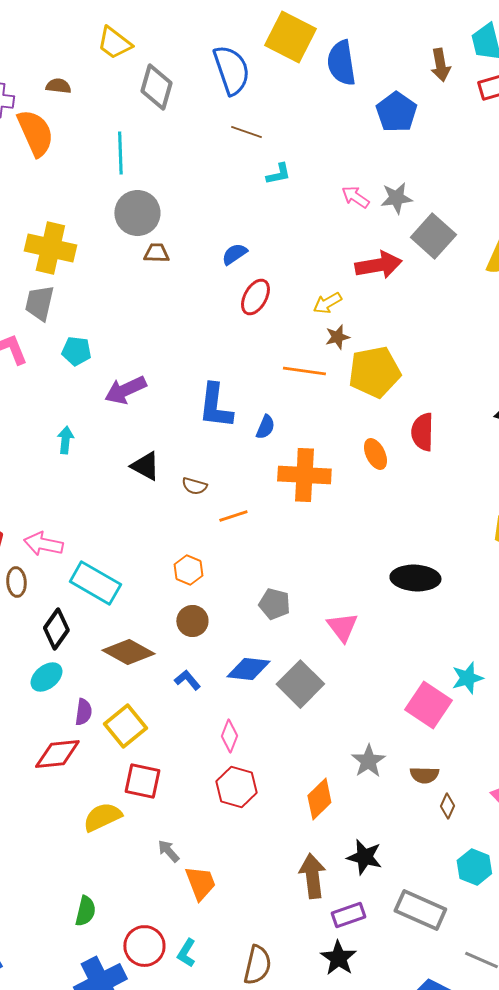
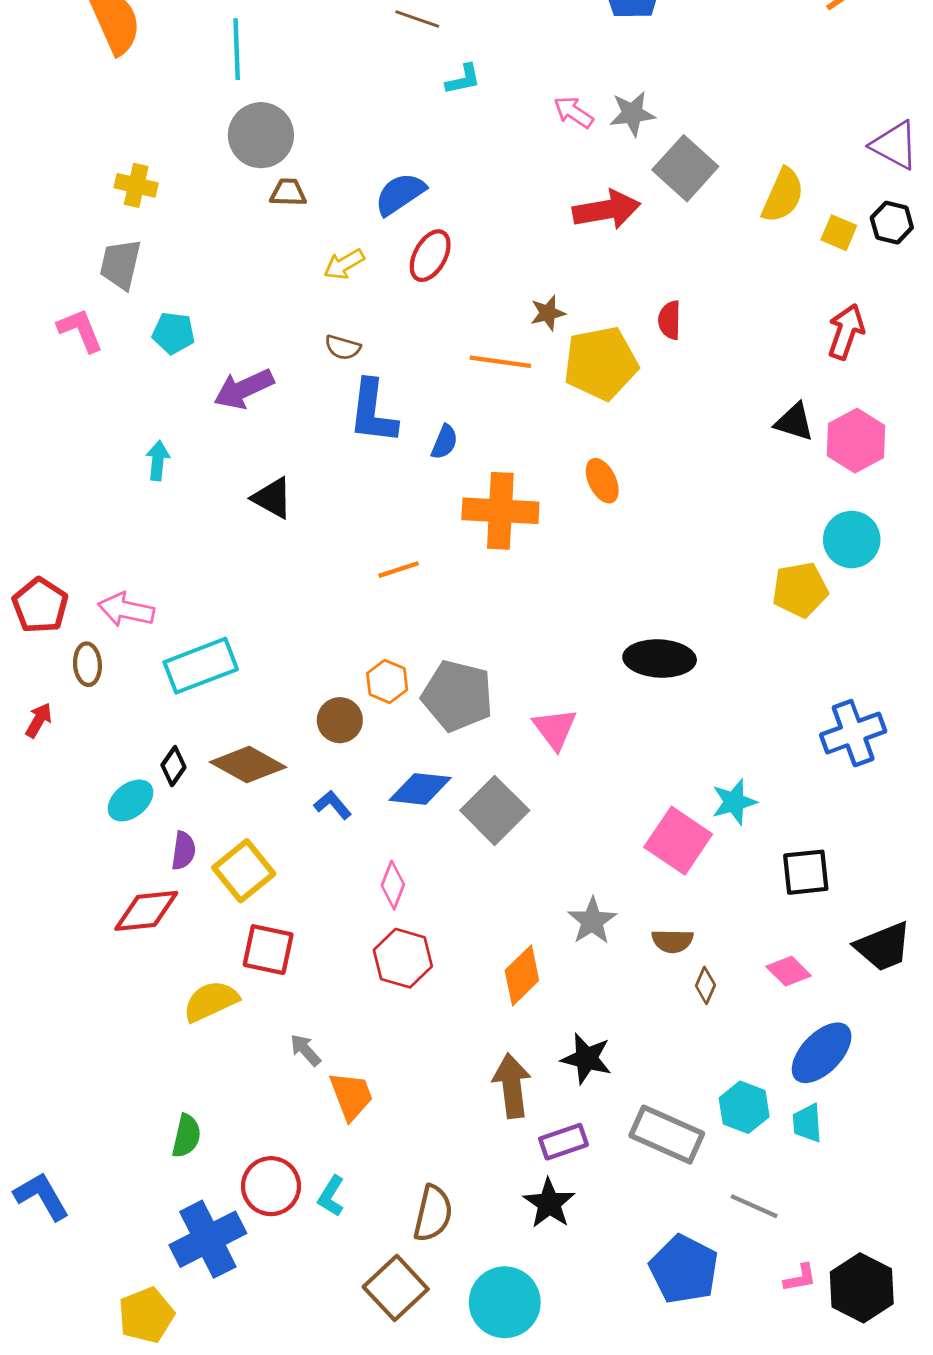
yellow cross: (50, 248) -> (136, 185), size x0.6
blue semicircle: (234, 254) -> (400, 194), size x1.4
yellow arrow: (327, 303) -> (344, 264), moved
red semicircle: (422, 432) -> (670, 320), moved, size x0.7
brown semicircle: (194, 486) -> (343, 347), moved
orange hexagon: (188, 570) -> (387, 681), moved
cyan rectangle: (95, 583) -> (201, 666), turned -51
gray pentagon: (274, 604) -> (457, 696), size x1.6
black diamond: (56, 629) -> (173, 766), moved, size x0.7
cyan hexagon: (474, 867) -> (744, 1107), moved

